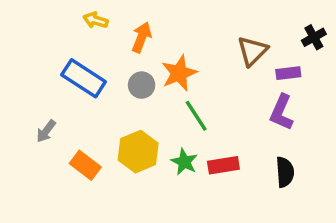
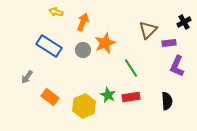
purple L-shape: (281, 112) -> (177, 66), moved
green line: (196, 116) -> (131, 68), moved
yellow hexagon: (138, 152) -> (84, 106), moved

